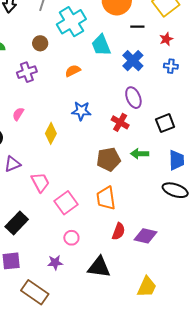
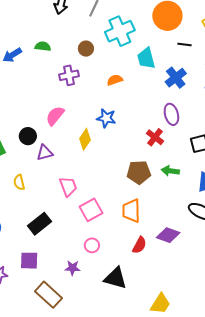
blue star: (81, 111) -> (106, 118), moved
pink semicircle: (18, 114) -> (55, 116), size x1.5
purple triangle: (12, 164) -> (45, 153), moved
purple diamond: (145, 236) -> (168, 235), moved

